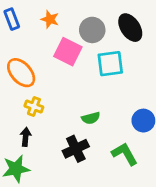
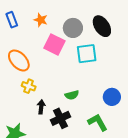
black arrow: (26, 137) -> (41, 107), moved

